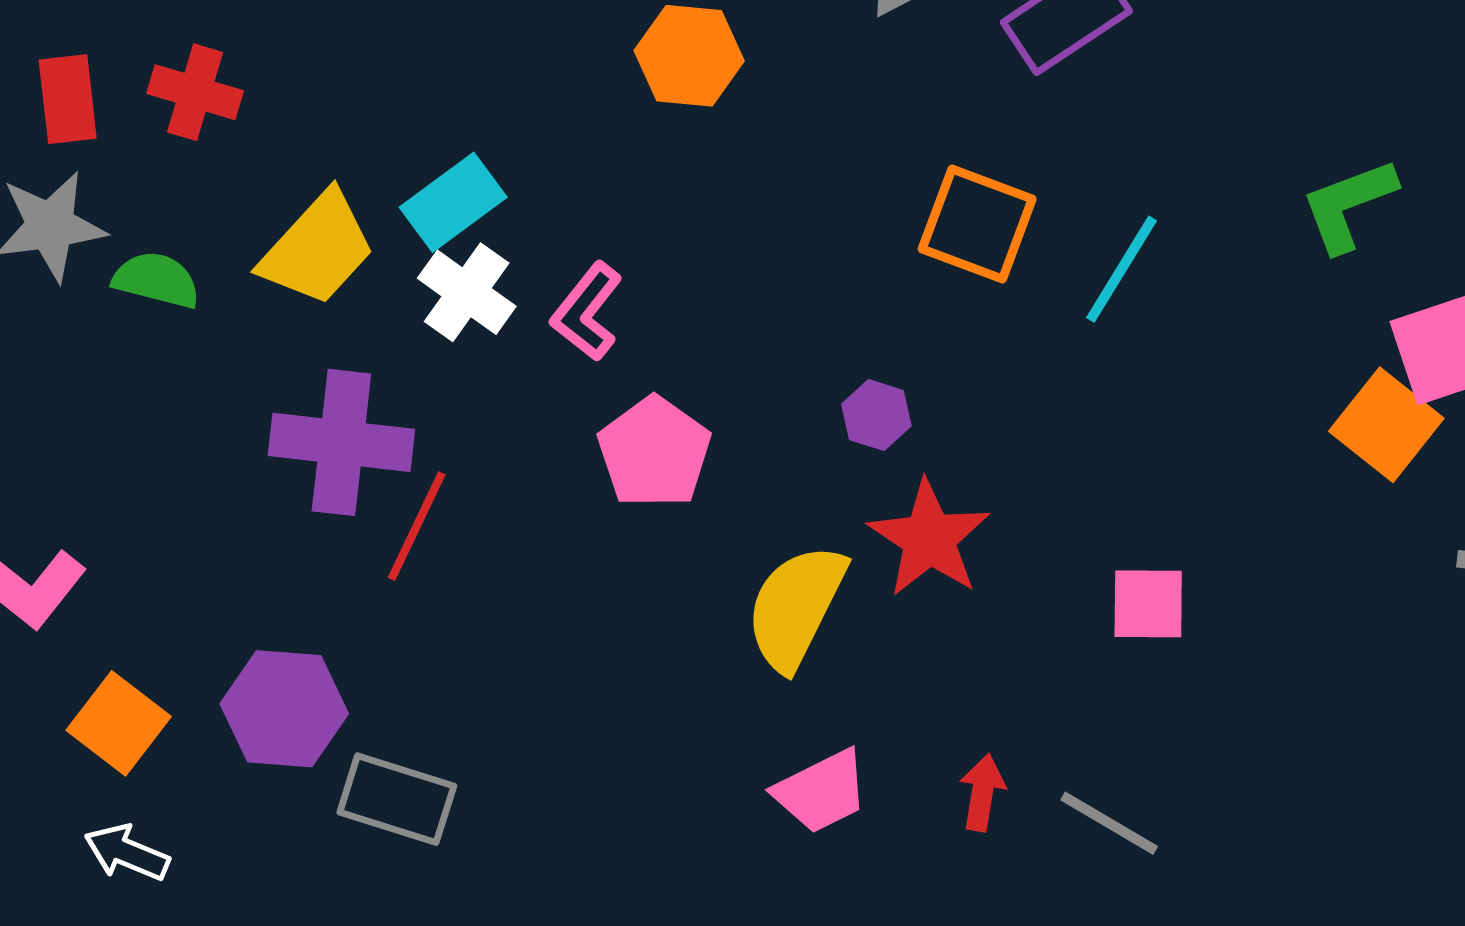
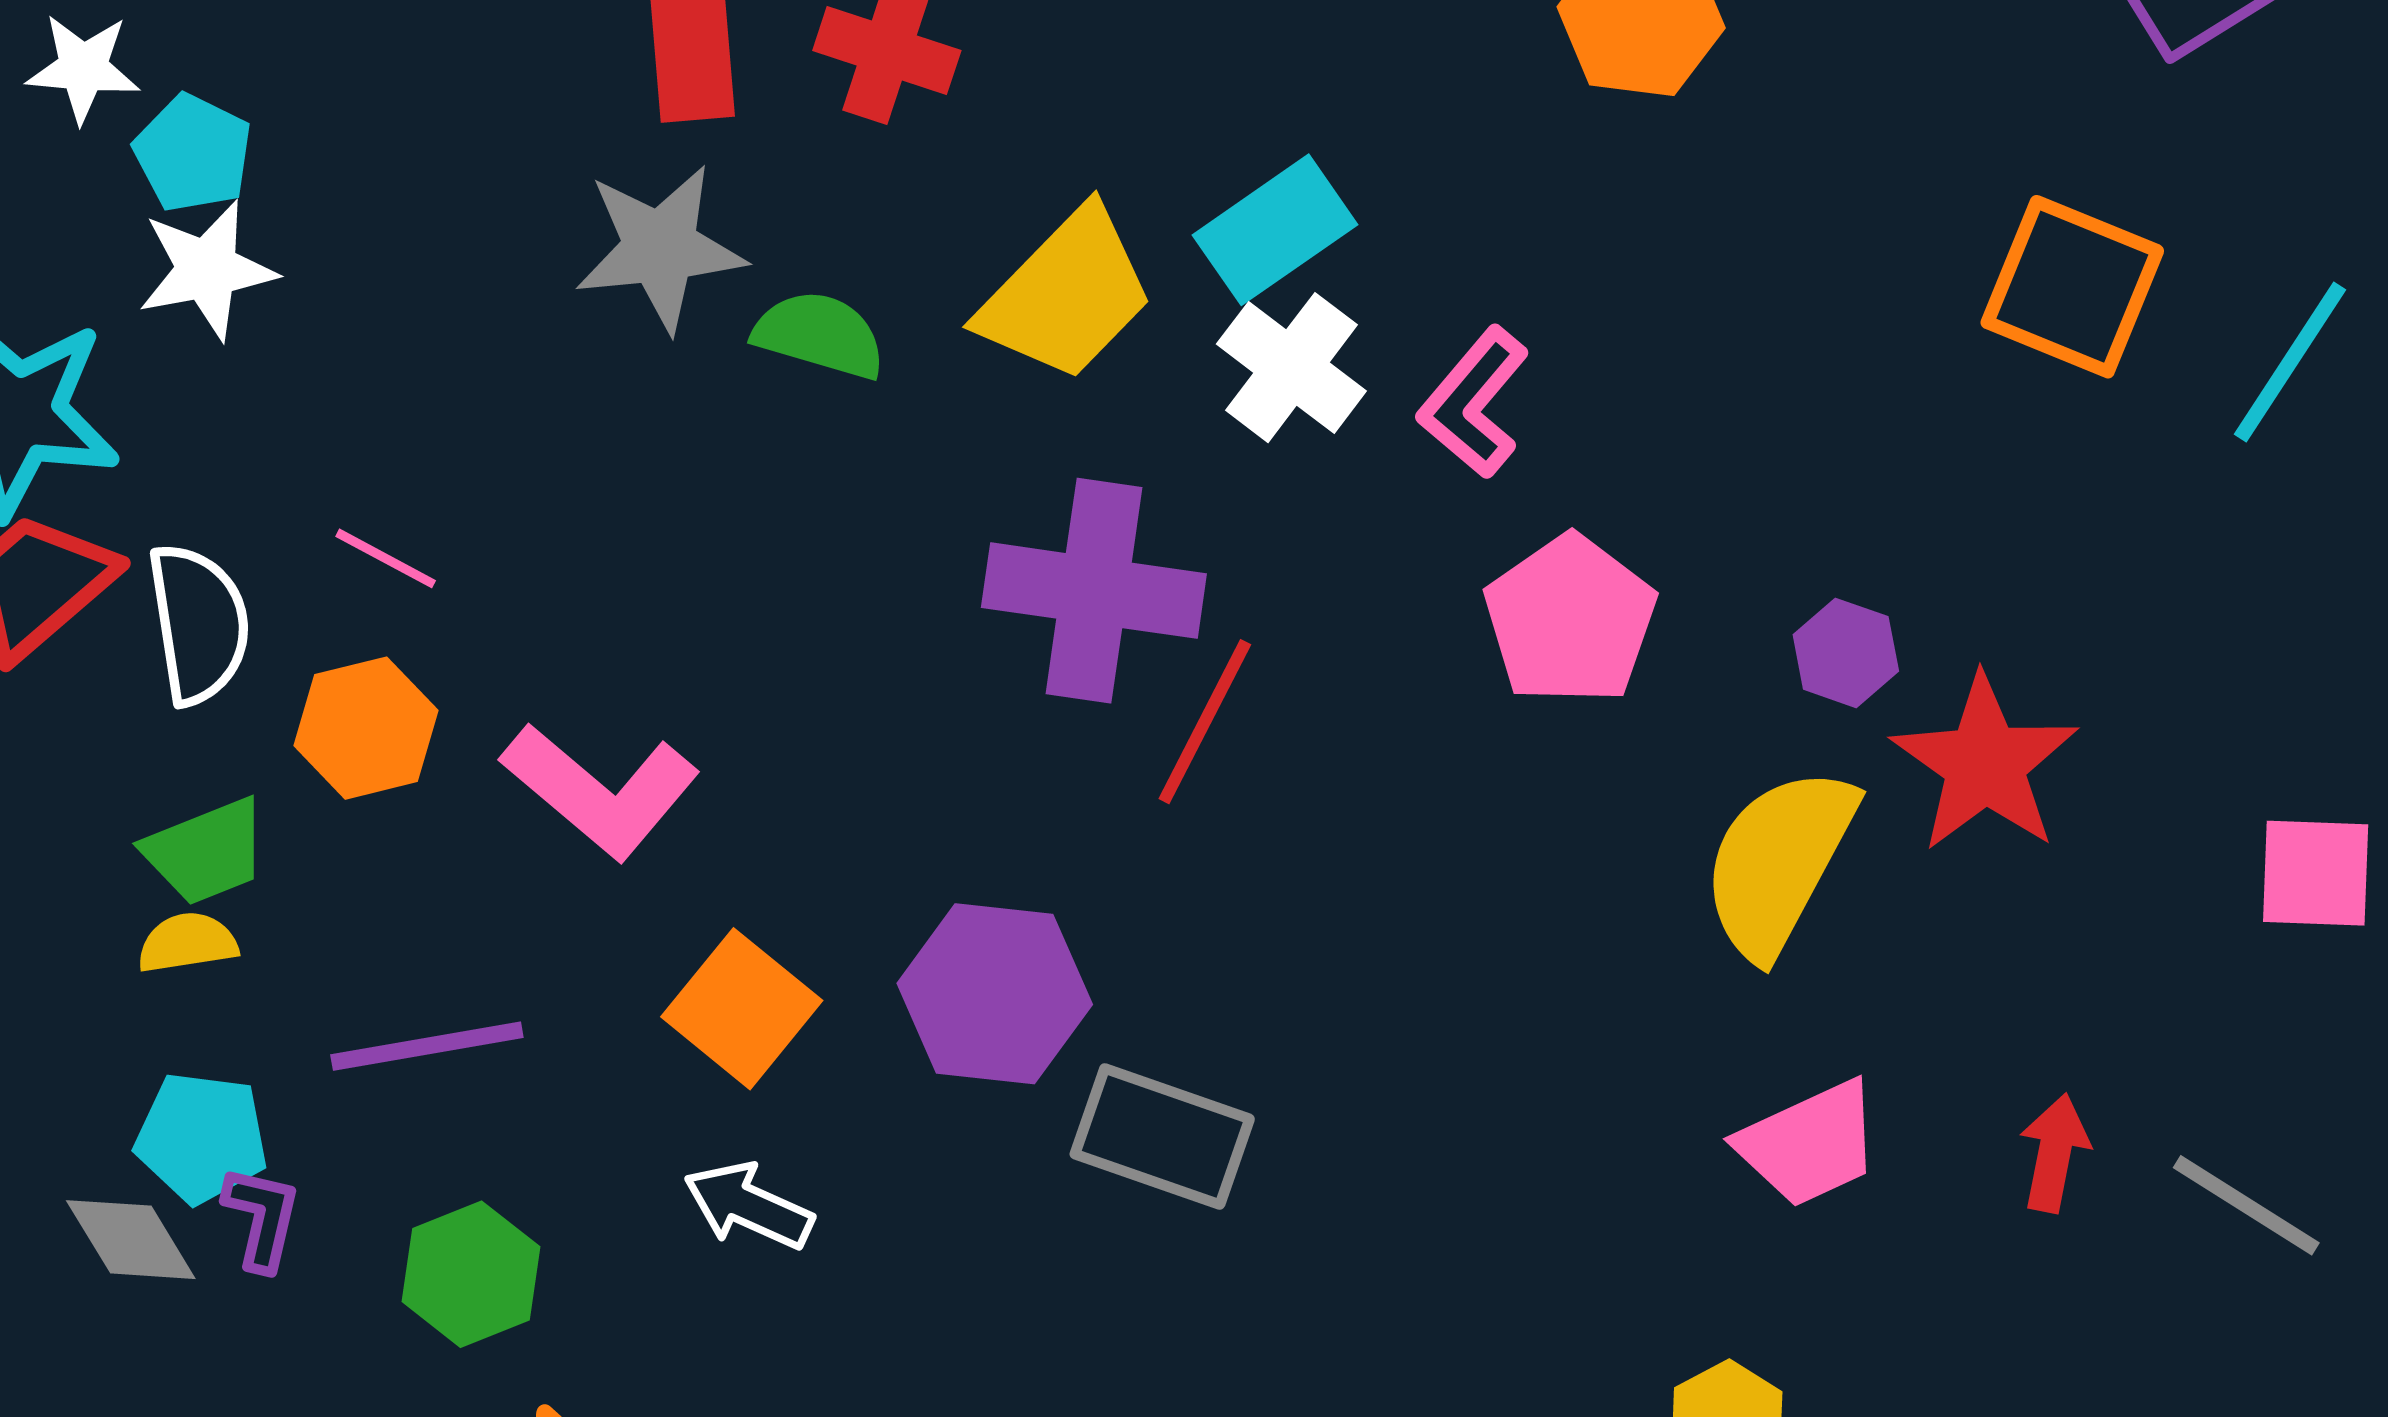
purple hexagon: (876, 415) -> (1846, 653), moved

